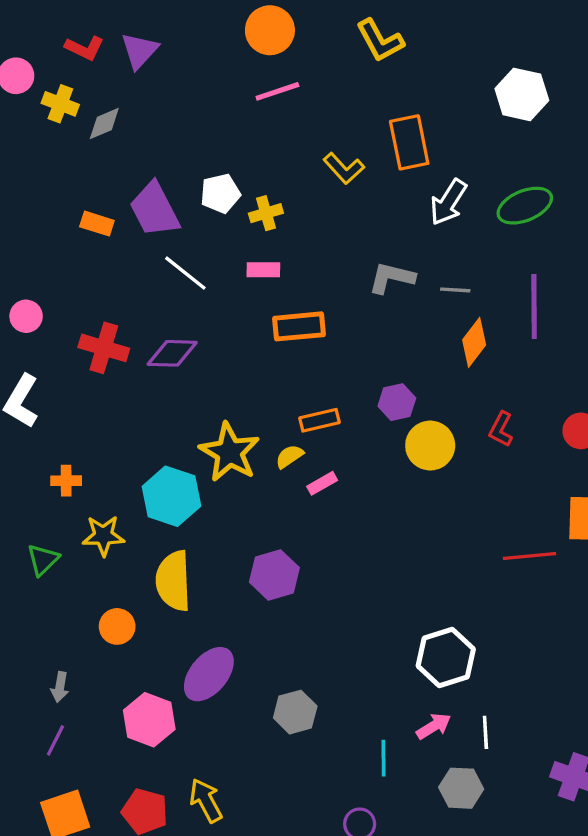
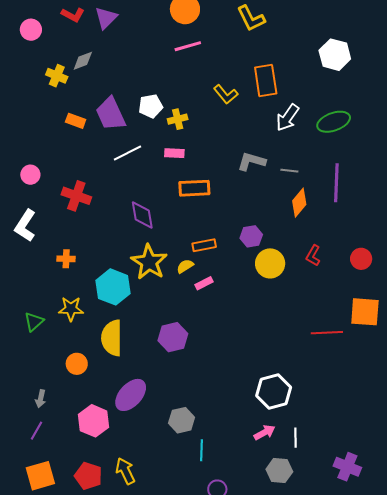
yellow cross: (60, 104) -> (57, 76), moved
white line: (185, 273) -> (127, 153), turned -68
purple diamond: (172, 353) -> (142, 215), moved, turned 76
orange cross: (66, 481) -> (66, 259), moved
cyan line: (383, 758) -> (201, 450), moved

